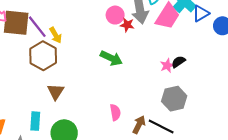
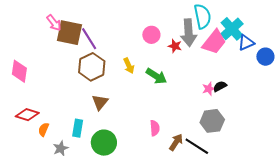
pink circle: (115, 15) -> (151, 35), moved
yellow arrow: (56, 35) -> (129, 66), moved

